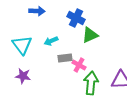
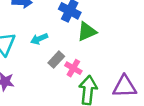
gray rectangle: (65, 58) -> (56, 60), turned -40

